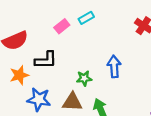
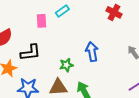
pink rectangle: (62, 26) -> (41, 21), turned -48

